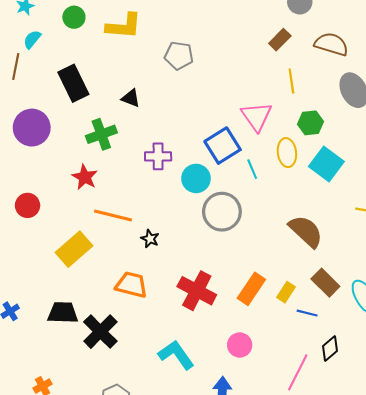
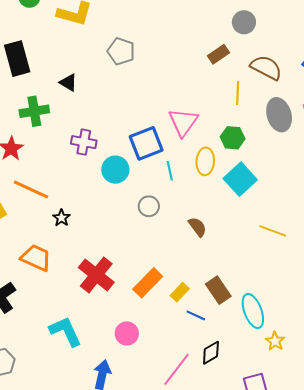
yellow line: (291, 81) -> (238, 93), moved
gray circle: (222, 212) -> (149, 206), moved, size x0.6
brown semicircle: (306, 231) -> (197, 227), moved, size x0.6

